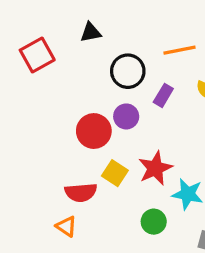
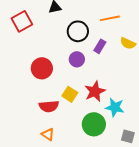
red circle: (94, 131) -> (42, 68), moved
green circle: (154, 222) -> (94, 124), size x1.5
orange triangle: (66, 226) -> (48, 134), moved

